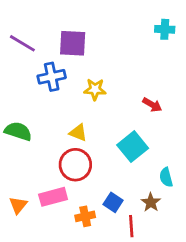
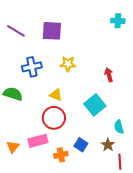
blue cross: (52, 77) -> (32, 67), moved
red arrow: (152, 105) -> (109, 75), turned -136
red line: (131, 226) -> (120, 162), moved

